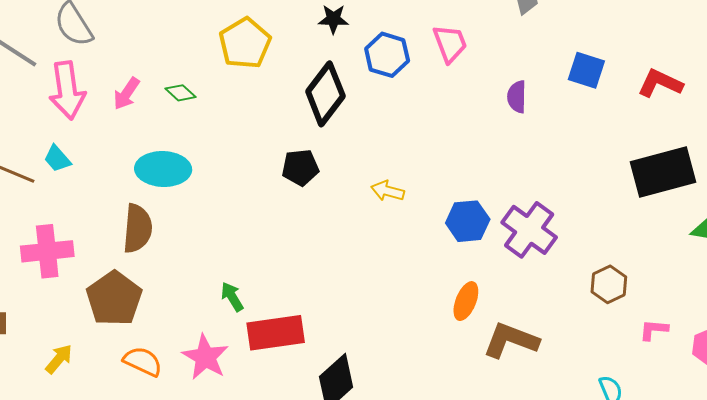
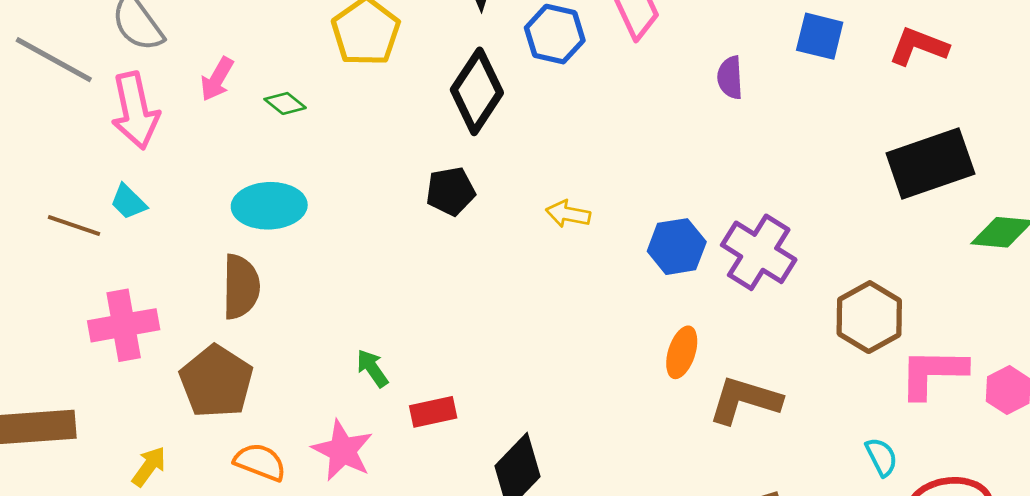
pink arrow: (127, 94) -> (217, 79), moved
brown hexagon: (609, 284) -> (869, 317), size x1.4
pink L-shape: (654, 330) -> (933, 373), size x1.8
red rectangle: (276, 333) -> (433, 412), size x0.6

